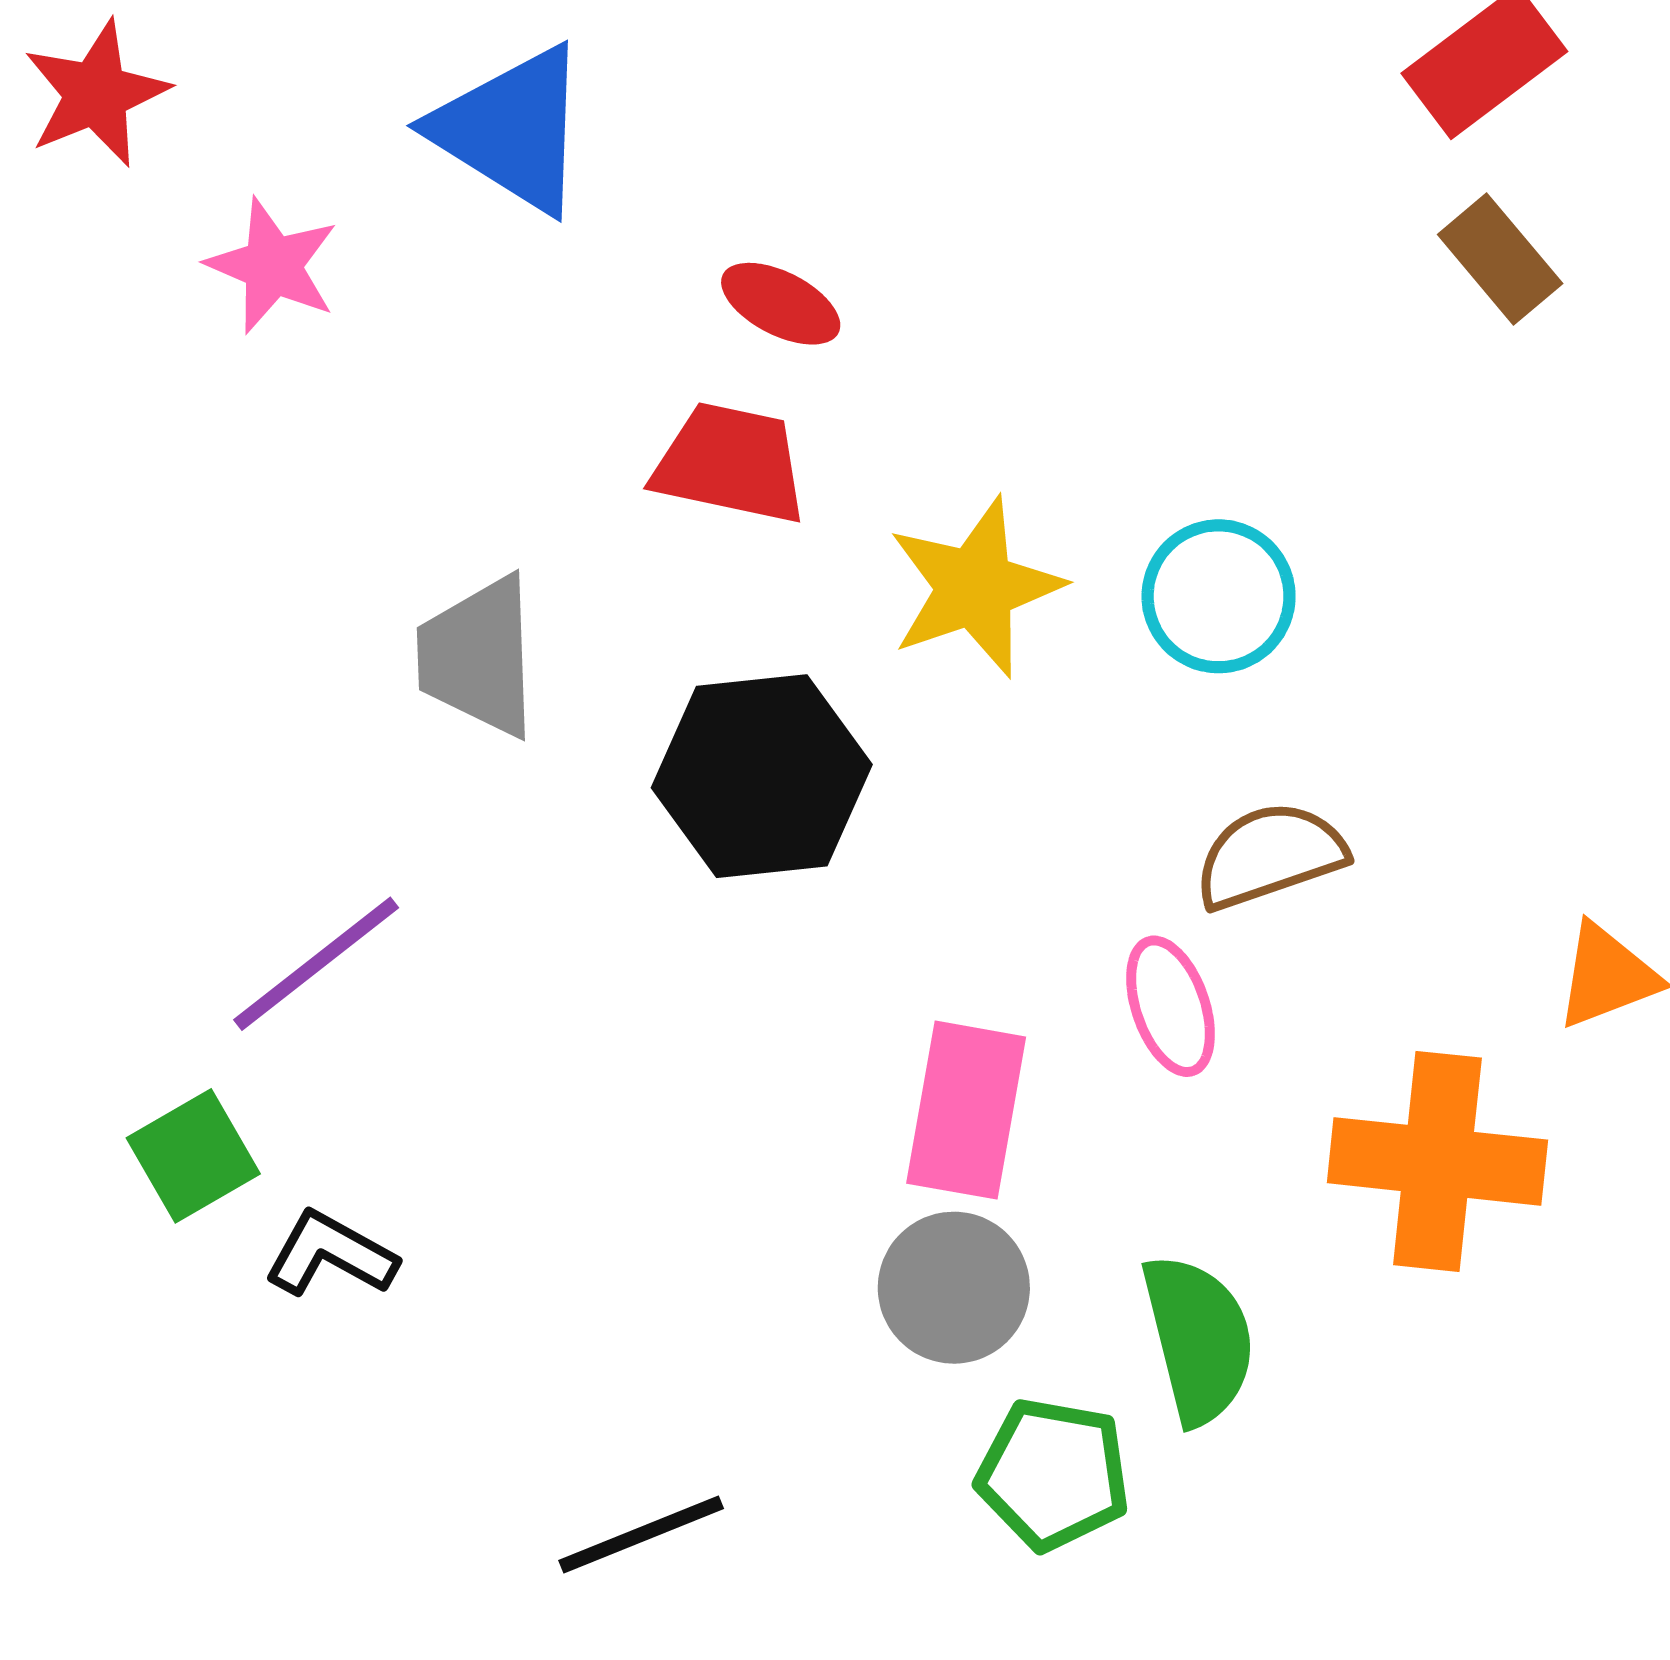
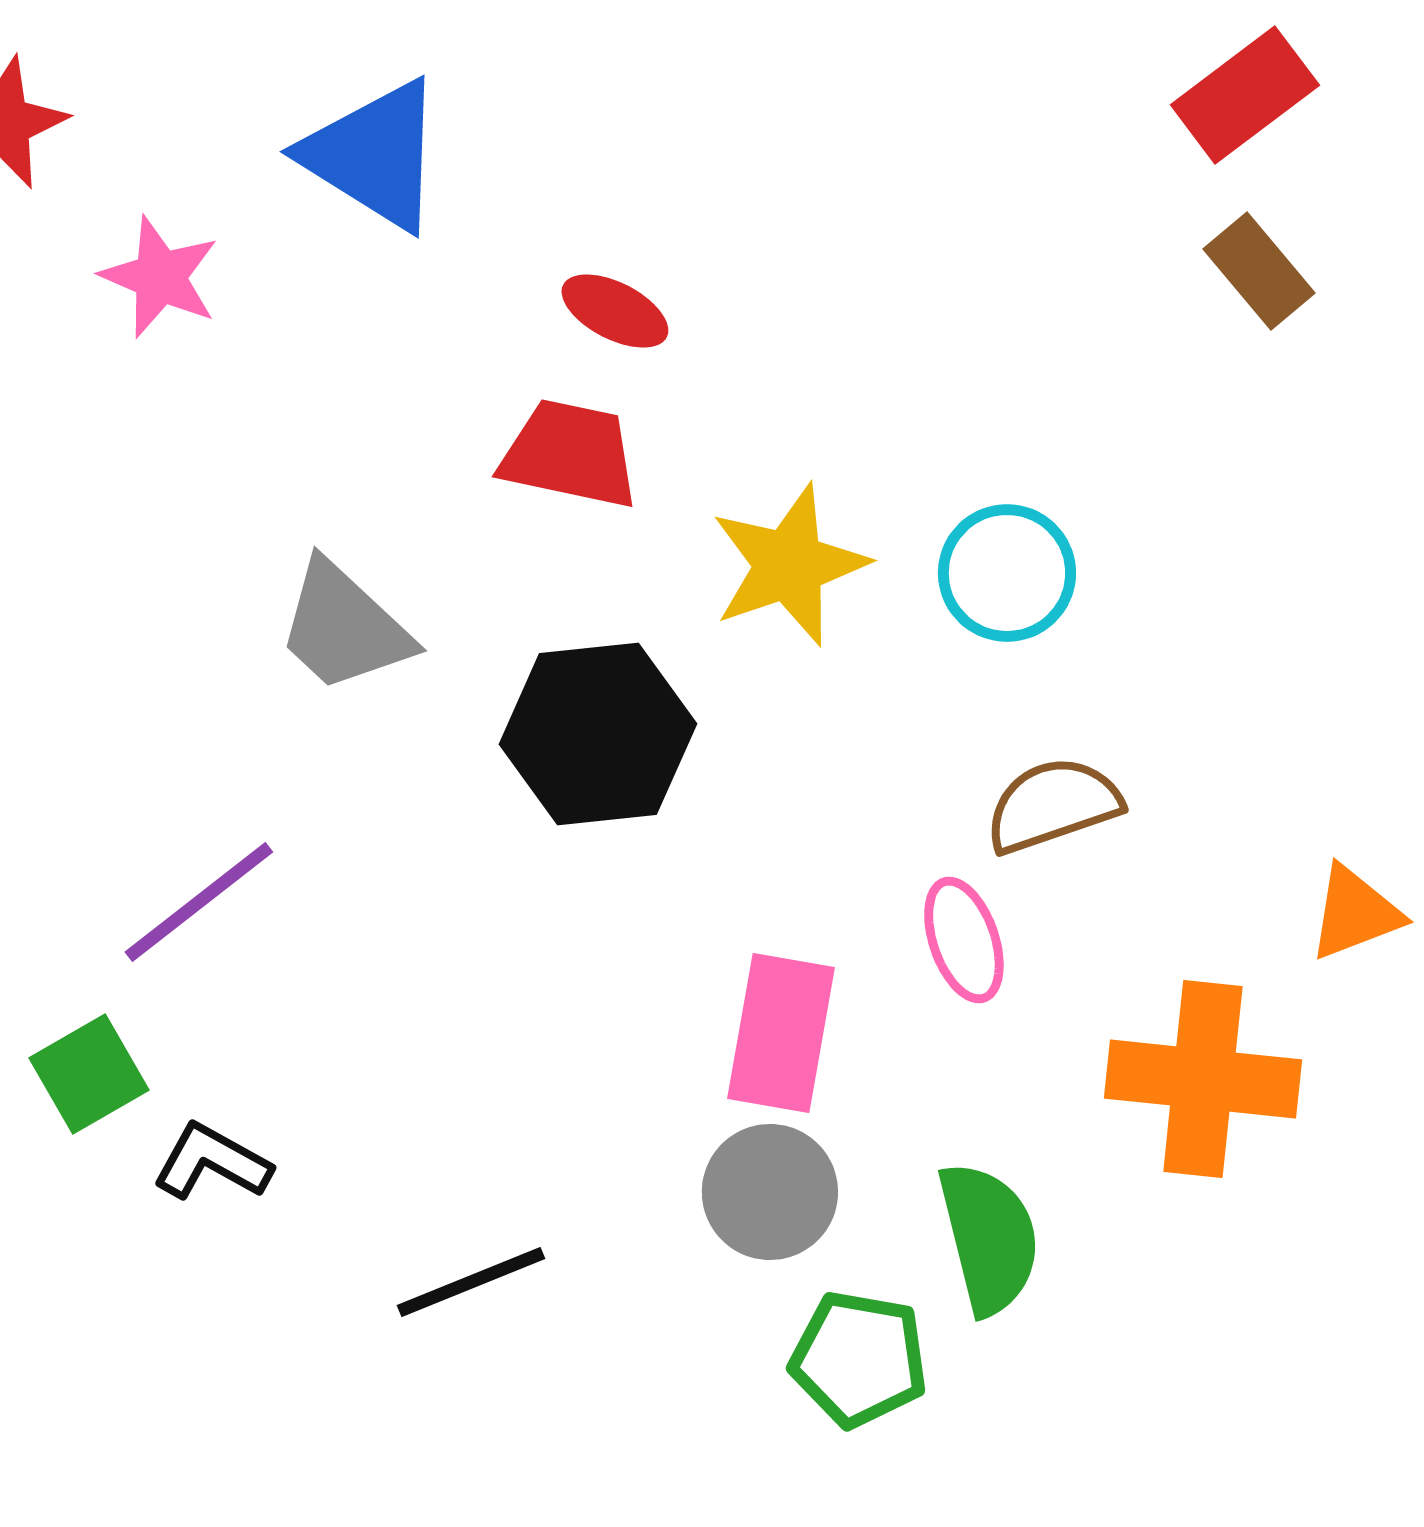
gray trapezoid: (478, 657) -> (344, 627), turned -45
black line: (641, 1534) -> (471, 1282), moved

